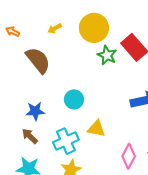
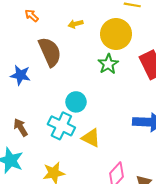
green star: (107, 55) -> (108, 64), moved
blue star: (35, 111) -> (20, 75), moved
cyan cross: (66, 141) -> (61, 126), moved, turned 35

